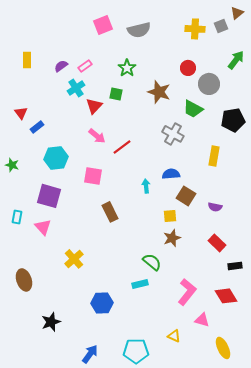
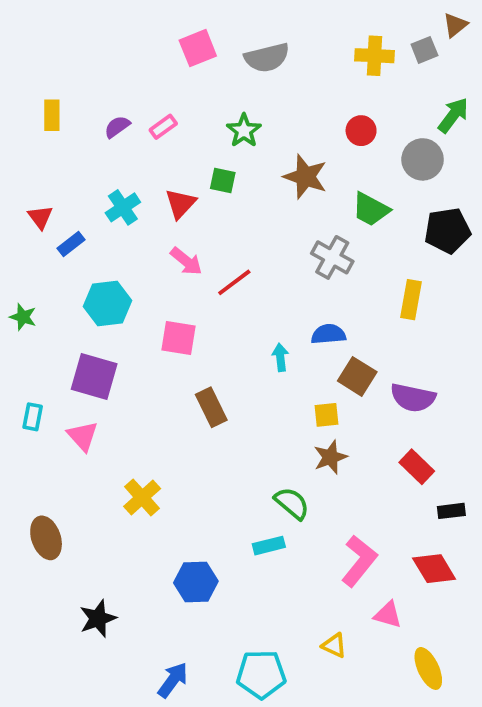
gray circle: (209, 84) -> (423, 159), moved
cyan cross: (76, 88) -> (123, 207), moved
purple semicircle: (215, 207) -> (413, 398), size x1.6

